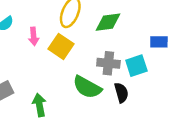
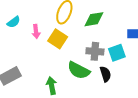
green arrow: (39, 105) -> (52, 86), moved

